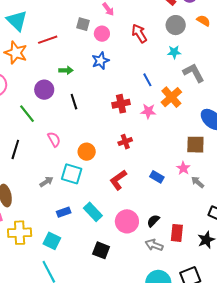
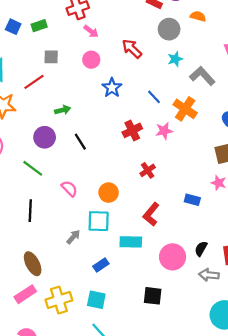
gray square: (83, 24) -> (51, 57), moved
blue star: (100, 61) -> (112, 88), moved
cyan rectangle: (93, 212) -> (131, 242), moved, turned -30

